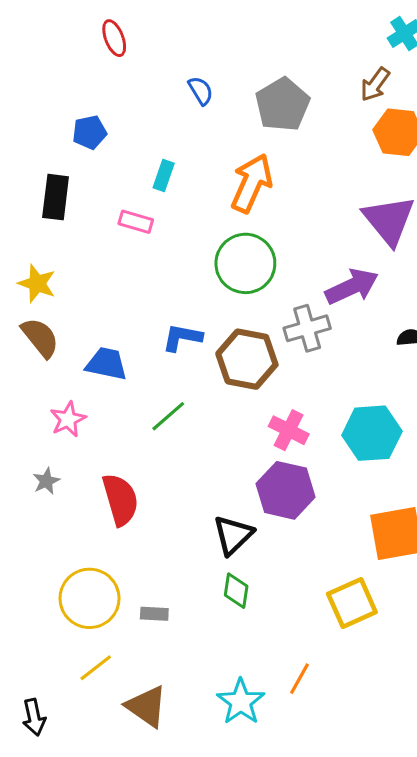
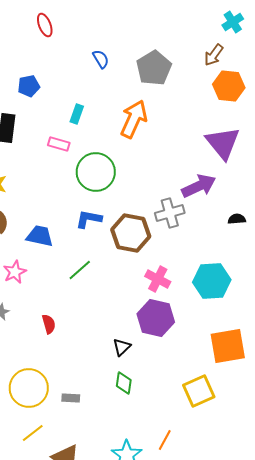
green circle: (245, 263) -> (96, 172), moved
red semicircle: (120, 500) -> (49, 324), size x0.6
black triangle: (233, 535) -> (122, 347), size x0.7

